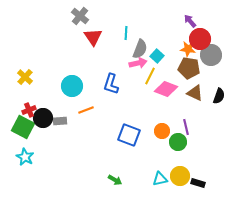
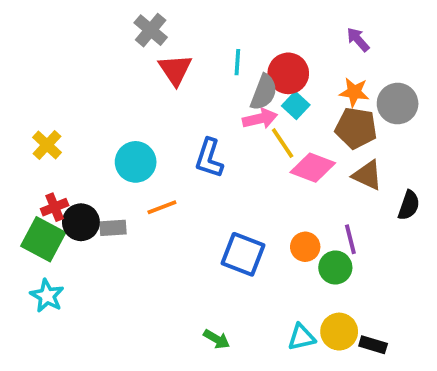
red circle: (200, 39) -> (288, 73), moved
yellow line: (150, 76) -> (283, 143), turned -60
black semicircle: (219, 96) -> (409, 205), moved

